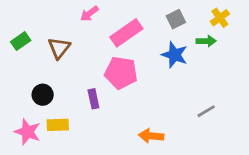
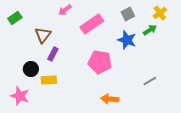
green rectangle: (21, 41) -> (15, 18), moved
green arrow: (206, 41) -> (150, 30), turned -32
pink pentagon: (121, 73) -> (100, 62), moved
purple rectangle: (93, 99) -> (53, 54), moved, turned 40
yellow rectangle: (58, 125) -> (49, 80), moved

